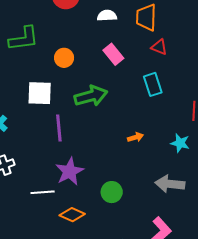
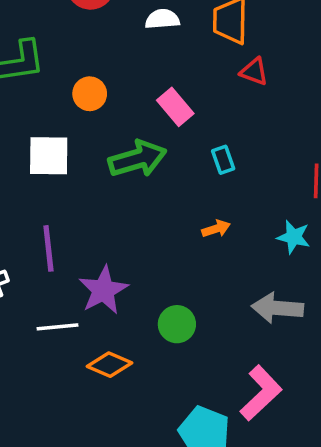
pink rectangle: (113, 54) -> (175, 107), moved
cyan rectangle: (153, 84) -> (223, 160), moved, size x0.7
purple line: (59, 128) -> (48, 248), moved

